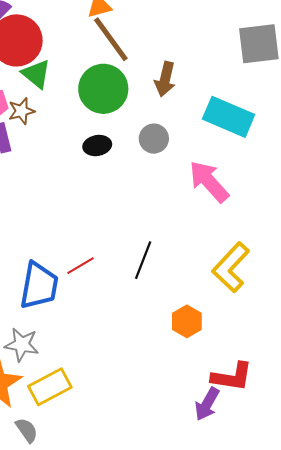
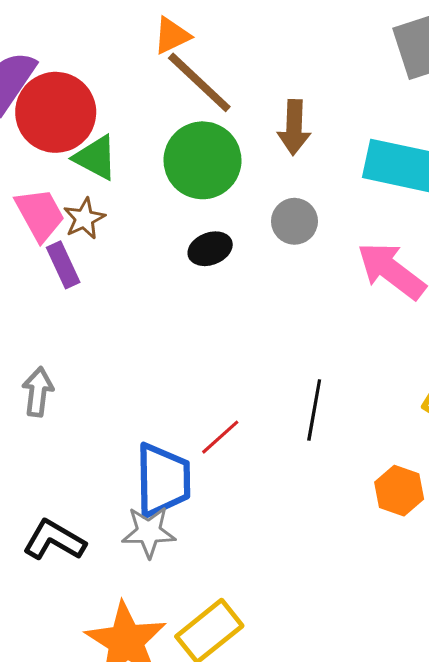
gray star: (22, 345) -> (149, 532), moved

